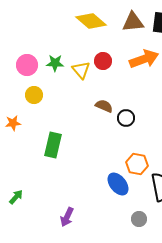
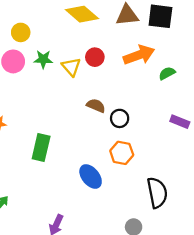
yellow circle: (34, 95) -> (21, 32), moved
orange hexagon: (137, 164) -> (122, 153), moved
blue ellipse: (118, 184) -> (91, 176), moved

